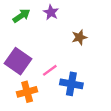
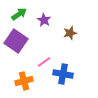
purple star: (51, 12) -> (44, 20), moved
purple square: (18, 61) -> (16, 41), moved

